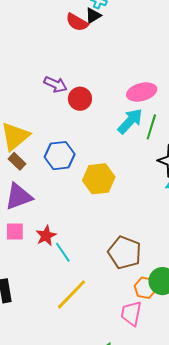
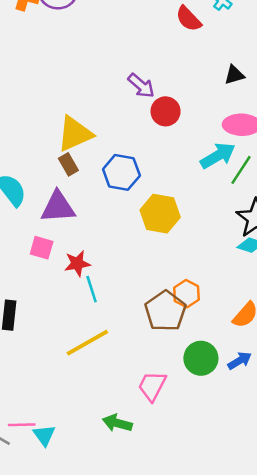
black triangle: (93, 16) -> (234, 75), moved
orange hexagon: (145, 288) -> (186, 294), moved

